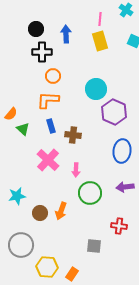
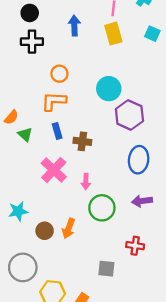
black circle: (36, 29) -> (30, 13), moved
black cross: (42, 52) -> (32, 42), moved

